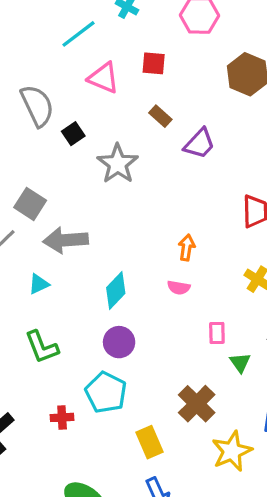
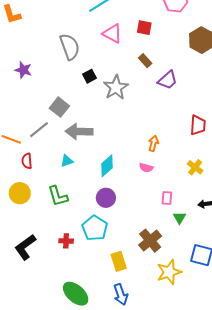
black square: (73, 134) -> (90, 76), moved
cyan triangle: (39, 284) -> (67, 161), moved

